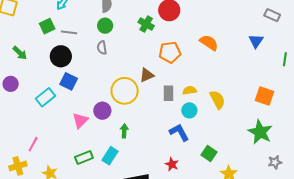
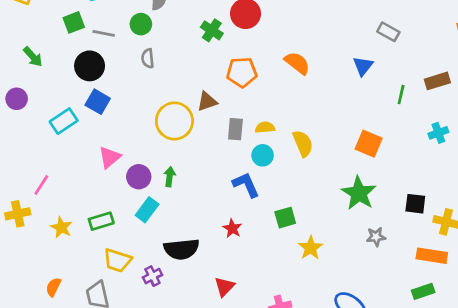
green circle: (105, 26) -> (141, 24), moved
purple circle: (102, 111) -> (139, 177), moved
green square: (209, 154) -> (285, 218), turned 35
green rectangle: (84, 158) -> (101, 221), moved

